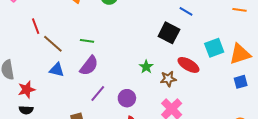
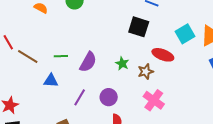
green line: (87, 41) -> (61, 56), moved
purple semicircle: (89, 66) -> (88, 62), moved
blue triangle: (57, 70) -> (51, 81), moved

